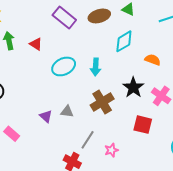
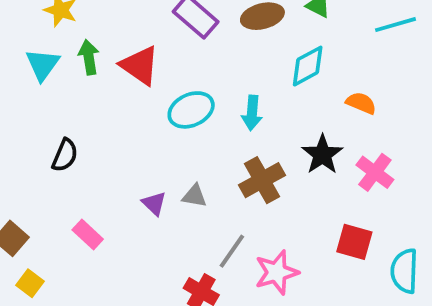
red triangle: (36, 44) -> (140, 65), size x1.6
red square: (143, 125) -> (354, 242), moved
pink star: (111, 150) -> (277, 272), size x1.6

